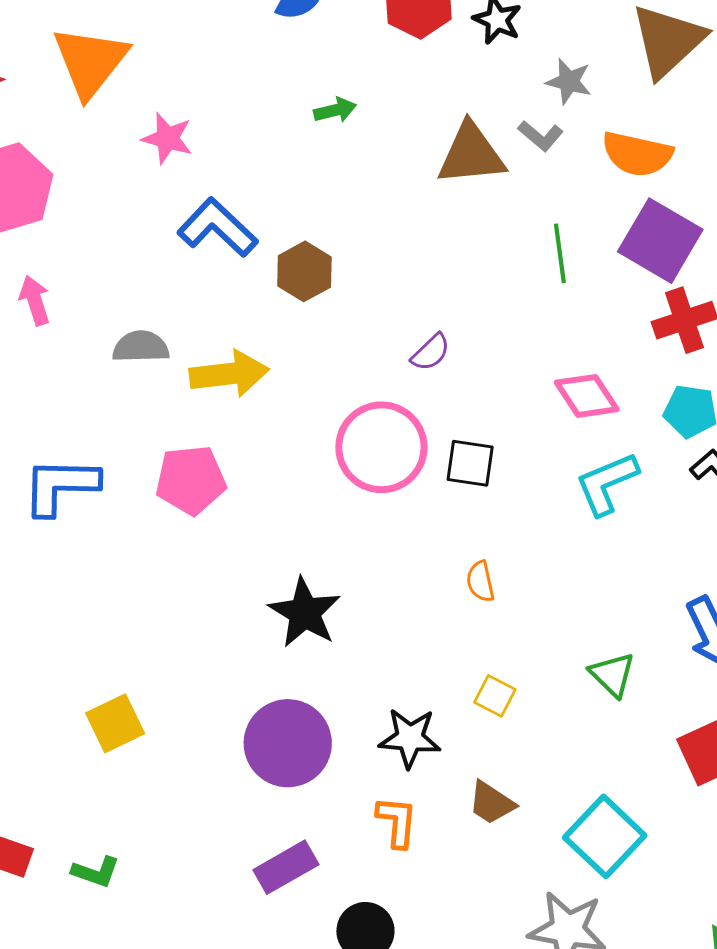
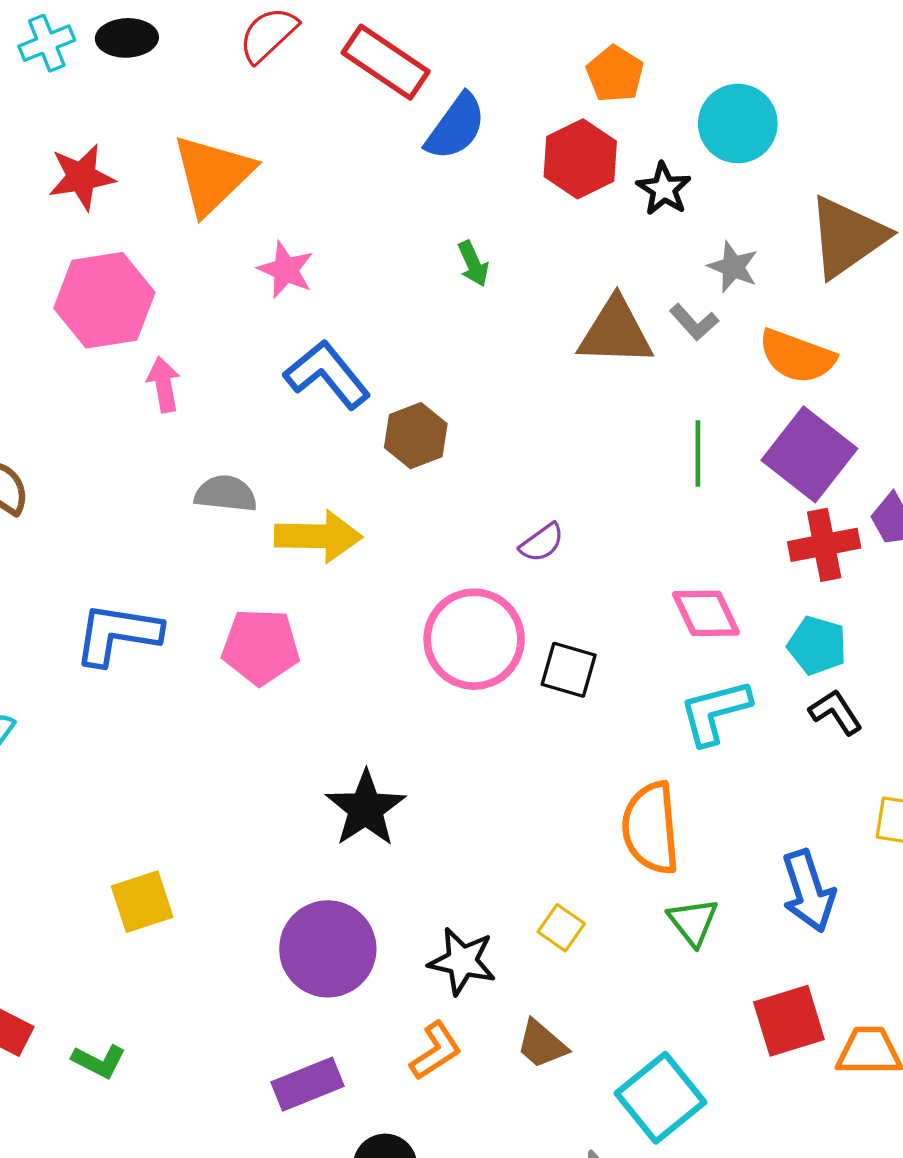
green arrow: (335, 110) -> (473, 264), turned 72
pink arrow: (35, 300) -> (164, 384), moved
orange semicircle: (480, 582) -> (651, 828), moved, size x2.0
orange L-shape: (397, 822) -> (436, 1051), turned 44

